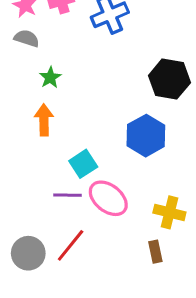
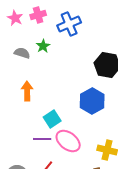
gray semicircle: (27, 38) -> (22, 53), moved
green star: (50, 78) -> (43, 46), moved

